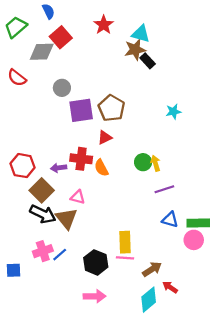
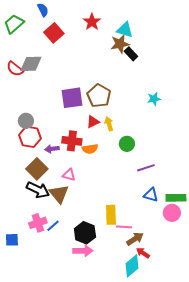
gray diamond: (42, 52) -> (31, 64), moved
gray circle: (62, 88) -> (26, 121), moved
yellow arrow: (155, 163) -> (109, 124), moved
red hexagon: (23, 166) -> (30, 137), moved
orange semicircle: (101, 168) -> (90, 149), turned -70
pink line: (125, 258) -> (124, 227), moved
red arrow: (170, 287) -> (143, 253), moved
pink arrow: (95, 296) -> (83, 251), moved

